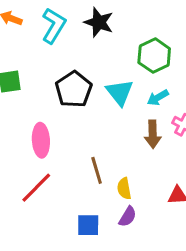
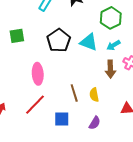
cyan triangle: (120, 92) -> (89, 42), turned -30
yellow semicircle: (124, 189) -> (94, 95), moved
blue square: (88, 225) -> (62, 119), moved

